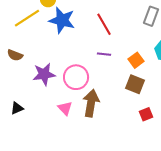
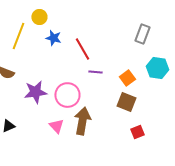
yellow line: (27, 18) -> (18, 36), turned -36
blue star: (62, 20) -> (53, 38), size x0.6
red line: (104, 24) -> (82, 49), moved

